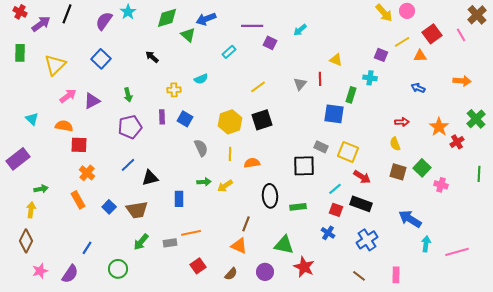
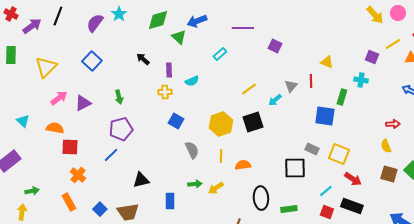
cyan arrow: (300, 30) -> (275, 100), moved
purple square: (270, 43) -> (275, 46), moved
purple rectangle: (162, 117) -> (169, 70), moved
blue line: (128, 165) -> (111, 155), moved

